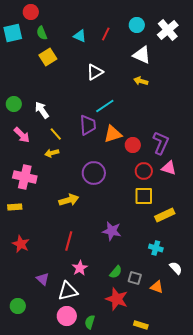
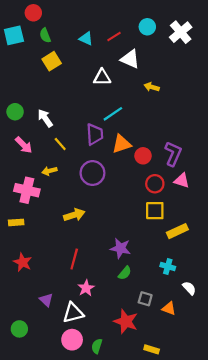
red line: (106, 34) -> (114, 36), turned 32
white triangle: (142, 55) -> (130, 59), moved
white triangle: (95, 72) -> (102, 77), turned 30
yellow arrow: (52, 153) -> (49, 171), moved
purple circle: (94, 173) -> (92, 173), moved
green semicircle: (116, 272) -> (125, 273), moved

